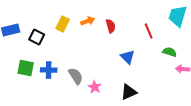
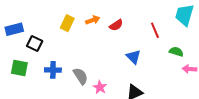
red semicircle: (111, 26) -> (116, 25), turned 72
black square: (37, 37) -> (35, 43), moved
green square: (26, 68) -> (19, 68), moved

